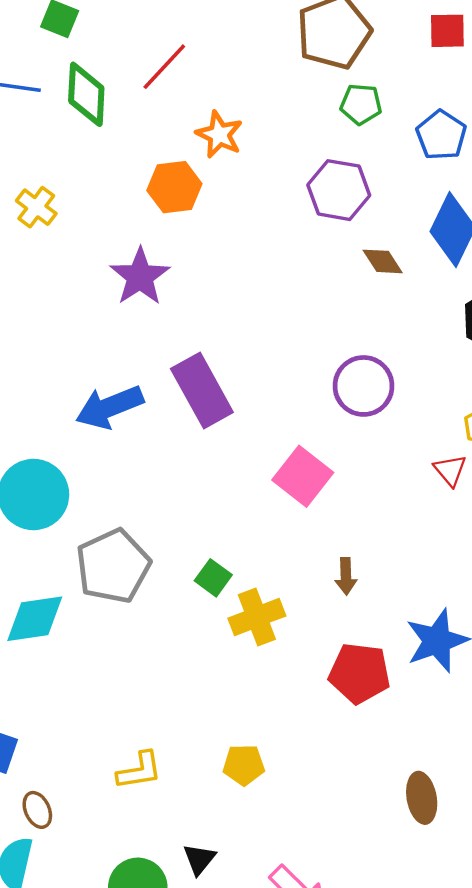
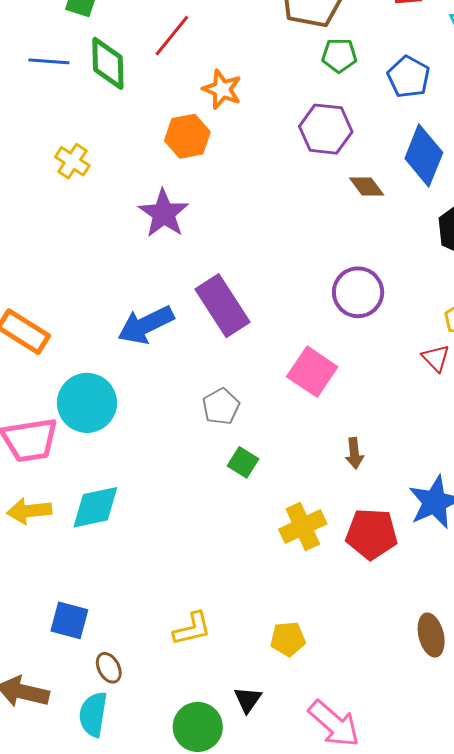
gray pentagon: (113, 566) -> (221, 407), moved, size x0.6
yellow cross: (257, 617) -> (303, 526), moved
yellow pentagon: (244, 765) -> (288, 639), moved

